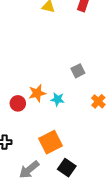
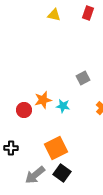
black square: (67, 168) -> (62, 173), moved

